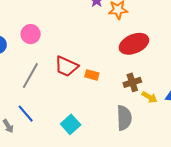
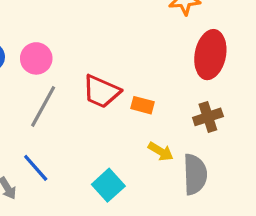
pink circle: (31, 34) -> (36, 58), moved
red ellipse: (134, 44) -> (210, 55), turned -56
yellow arrow: (150, 97) -> (161, 152), moved

